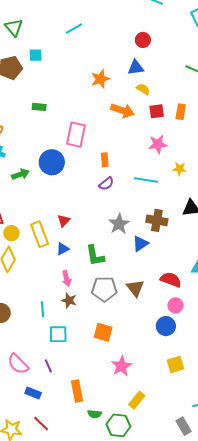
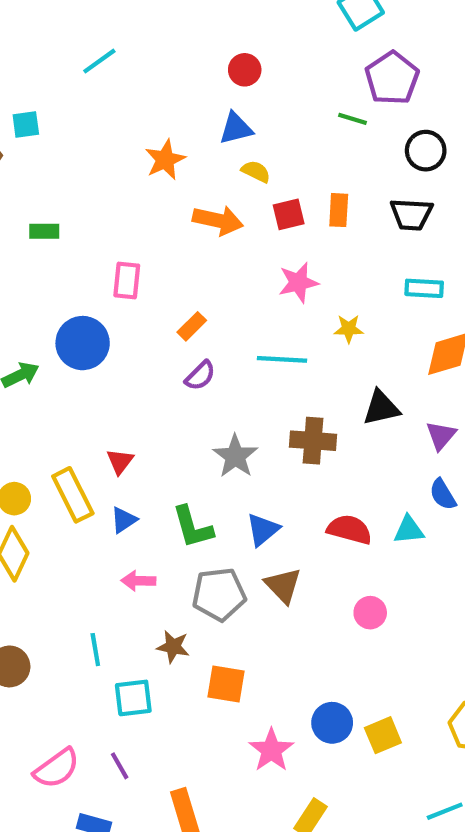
pink rectangle: (76, 135) -> (127, 280), size x0.7
orange rectangle: (105, 160) -> (192, 326), turned 56
blue triangle: (140, 244) -> (263, 530), moved
pink arrow: (67, 279) -> (138, 581), turned 112
red semicircle: (171, 280) -> (349, 530), moved
brown star: (69, 300) -> (173, 647), moved
blue circle: (166, 326) -> (332, 723), moved
pink semicircle: (18, 364) -> (57, 768), turned -75

